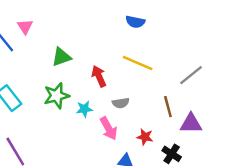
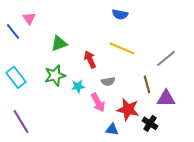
red star: (145, 137) -> (128, 109), size x1.6

